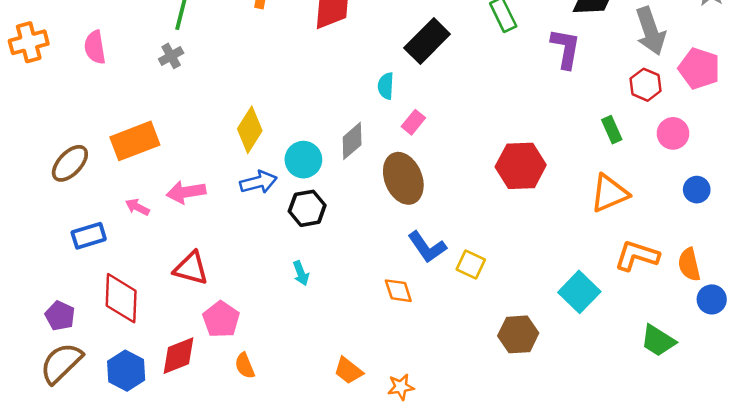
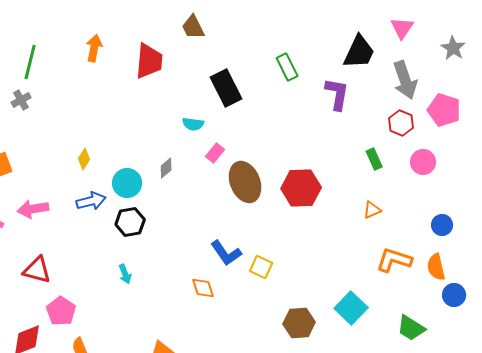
black rectangle: (427, 41) -> (226, 88), turned -72
cyan semicircle: (386, 86) -> (193, 124), turned -85
yellow diamond: (250, 130) -> (84, 159), size x0.6
gray diamond: (352, 141) -> (166, 168), size x0.7
brown ellipse: (403, 178) -> (245, 182), moved
blue circle: (697, 190) -> (442, 225), moved
orange triangle: (609, 193) -> (372, 210), size x0.6
cyan square: (579, 292) -> (351, 308), moved

